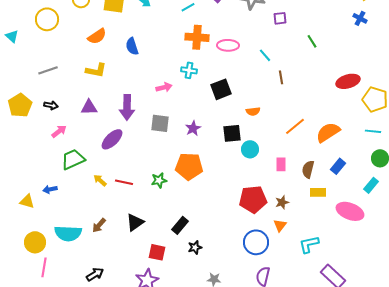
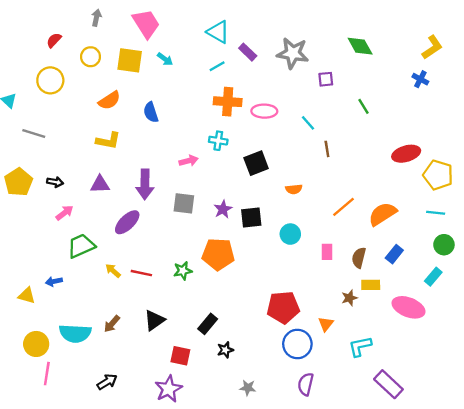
gray line: (48, 70) -> (34, 134), moved, turned 36
black square: (232, 133) -> (251, 218), moved
red pentagon: (253, 199) -> (283, 307), moved
brown star: (282, 202) -> (349, 298), moved

